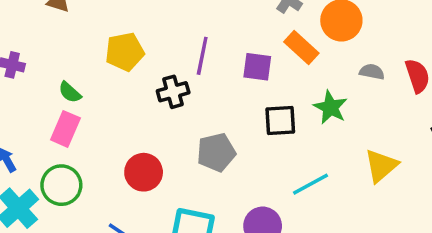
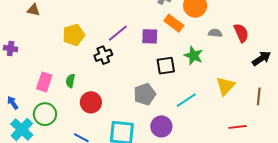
purple line: (202, 56) -> (118, 33), turned 45
green semicircle: (70, 92) -> (70, 81), moved, turned 64
gray pentagon: (216, 152) -> (145, 94), moved

